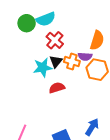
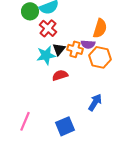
red cross: (55, 40) -> (48, 28), moved
blue arrow: (92, 127) -> (95, 102), moved

